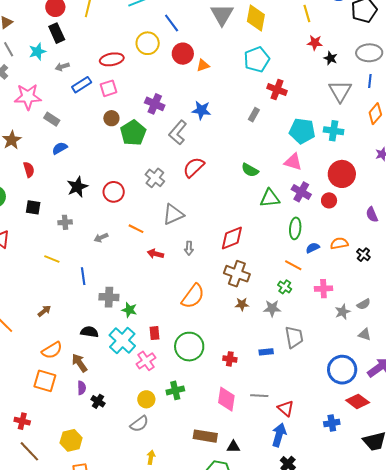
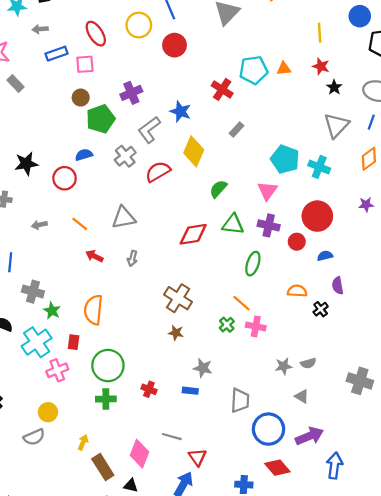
yellow diamond: (256, 18) -> (194, 151), moved
red ellipse: (112, 59) -> (96, 34), turned 55
orange triangle: (203, 65) -> (284, 69), moved
red cross: (277, 90) -> (222, 89), moved
purple cross: (155, 104) -> (131, 93), turned 30
blue semicircle: (60, 148) -> (84, 155), moved
pink triangle: (293, 162) -> (267, 191), turned 36
green semicircle: (250, 170) -> (218, 189), turned 90
gray cross: (155, 178) -> (125, 156), moved
purple cross: (301, 192) -> (269, 225), turned -30
purple semicircle: (372, 215) -> (338, 286), moved
red diamond: (232, 238) -> (193, 234), moved
blue semicircle: (313, 248) -> (325, 256), moved
pink cross: (323, 289) -> (256, 326), moved
orange semicircle: (193, 296) -> (93, 310), moved, turned 136
gray star: (272, 308) -> (203, 368), moved
gray trapezoid: (294, 337) -> (240, 400), moved
green cross: (175, 390) -> (106, 399), moved
pink diamond: (226, 399) -> (139, 454), moved
brown rectangle: (205, 436) -> (103, 467), turned 35
yellow arrow: (151, 457) -> (83, 442), moved

